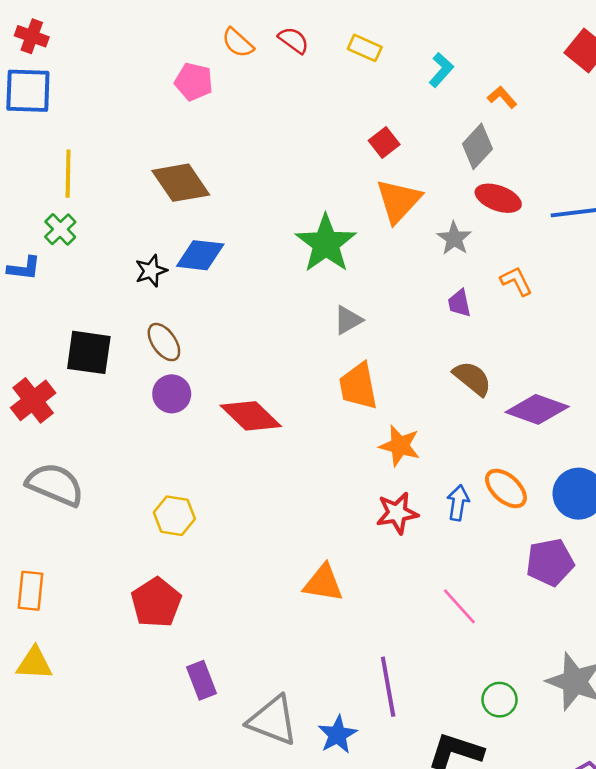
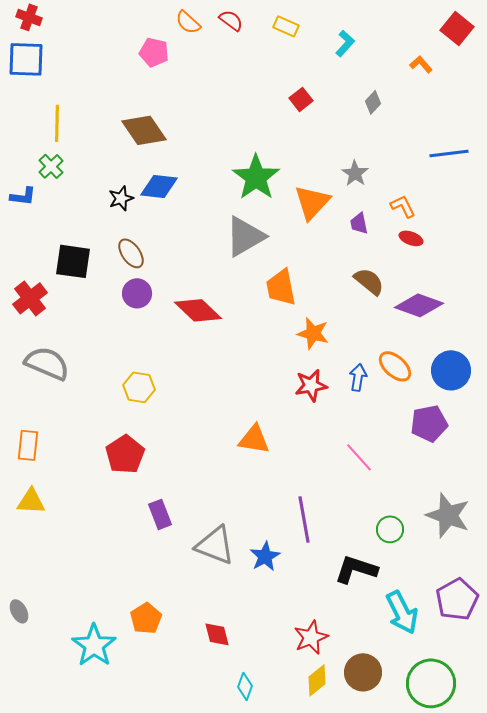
orange L-shape: (502, 97) -> (421, 64), moved
gray diamond: (477, 146) -> (373, 102), size x0.7
red ellipse: (498, 198) -> (411, 238), moved, size x0.7
orange triangle: (398, 201) -> (312, 202), moved
gray triangle: (348, 320) -> (245, 236), moved, size x1.8

